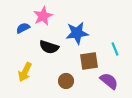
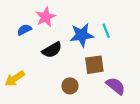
black semicircle: (49, 47) -> (52, 50), turned -48
cyan line: (115, 49) -> (106, 31), moved
yellow arrow: (25, 72) -> (15, 79), moved, turned 30

